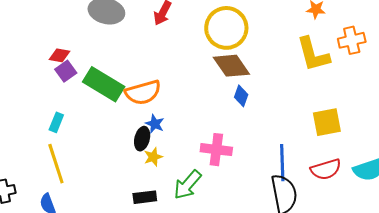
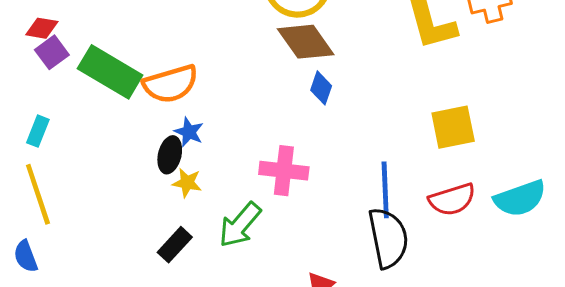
yellow star: (153, 157) -> (187, 183), turned 30
black rectangle: (145, 197) -> (175, 245), turned -40

